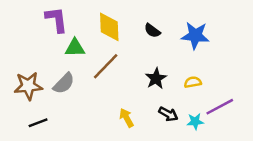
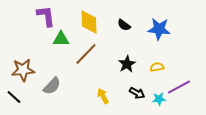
gray semicircle: (64, 83) -> (52, 86), moved
black line: (38, 123) -> (14, 97), moved, turned 63

